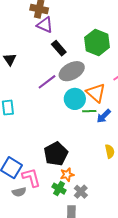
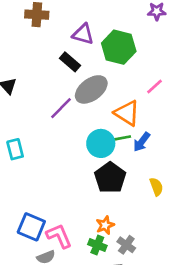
purple triangle: (45, 25) -> (83, 34), moved
cyan circle: (75, 99) -> (101, 143), moved
black pentagon: (56, 154) -> (110, 178), moved

